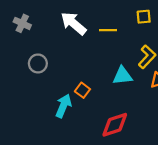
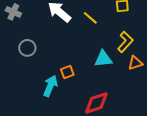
yellow line: (108, 30) -> (90, 18), turned 42
orange square: (82, 90) -> (67, 72), turned 32

